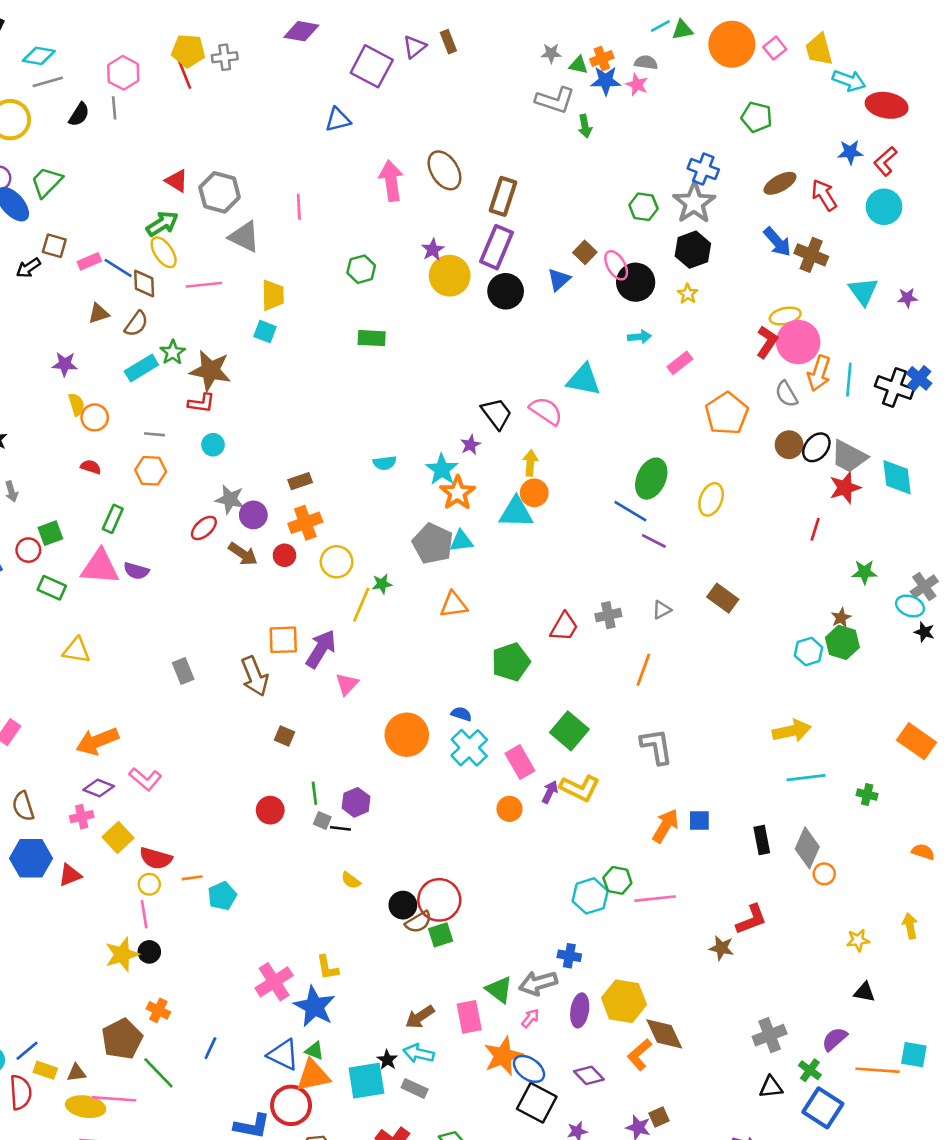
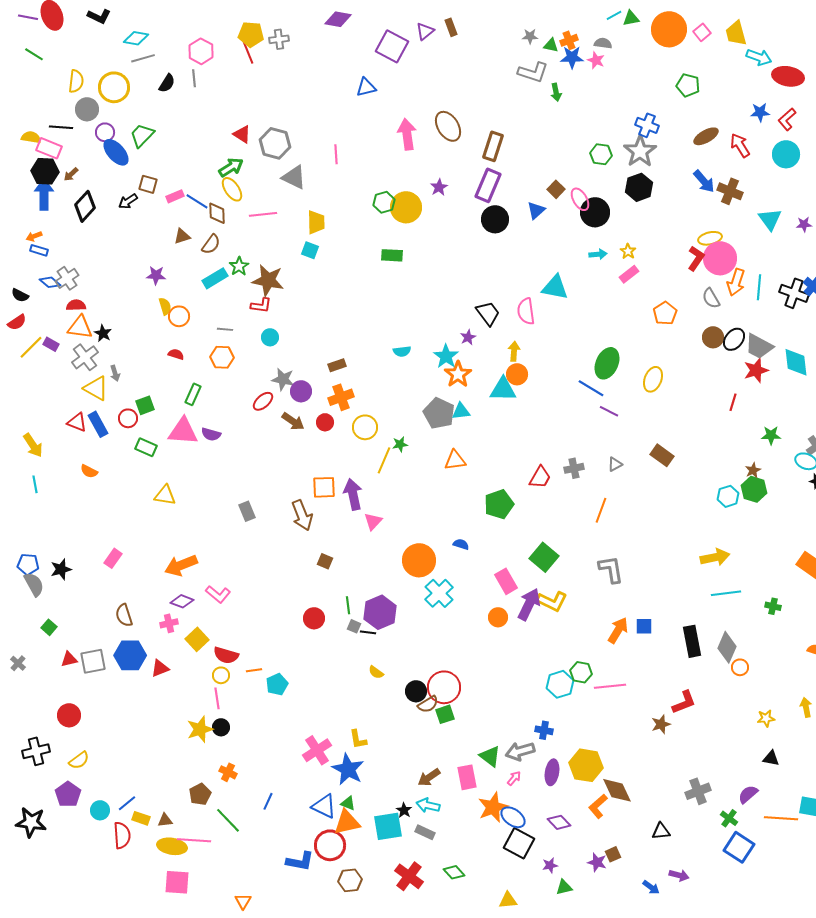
yellow circle: (450, 276) -> (406, 207), moved
yellow star: (688, 294) -> (628, 251), moved
pink semicircle: (546, 411) -> (526, 311), turned -132
orange pentagon: (727, 414) -> (665, 313), size x0.7
purple arrow: (321, 649) -> (353, 494), turned -44
cyan cross: (469, 748) -> (439, 593), moved
purple arrow: (550, 792) -> (529, 604), size x1.8
purple hexagon: (356, 802) -> (380, 612), size x1.5
black rectangle: (762, 840) -> (692, 641), size x1.4
brown star: (721, 948) -> (661, 724), turned -30
brown pentagon: (122, 1039) -> (200, 794), size x0.7
black triangle: (771, 1087) -> (661, 831), moved

